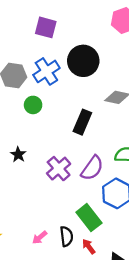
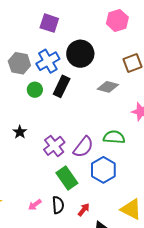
black rectangle: (82, 122) -> (62, 86), moved
green rectangle: (89, 218) -> (67, 178), moved
red arrow: (89, 246) -> (84, 210), moved, turned 72

